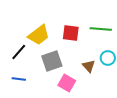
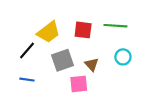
brown triangle: (89, 66) -> (92, 64), moved
pink square: (67, 83) -> (79, 84), turned -36

